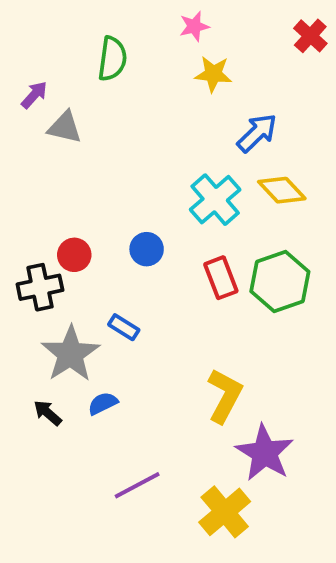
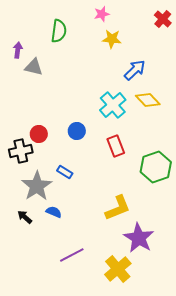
purple arrow: (34, 95) -> (18, 50), turned -35
green hexagon: (280, 282) -> (156, 167), moved
yellow L-shape: (225, 396) -> (118, 208), turned 40
blue semicircle: (103, 403) -> (54, 212), turned 49

